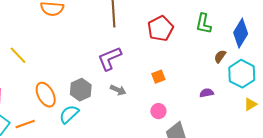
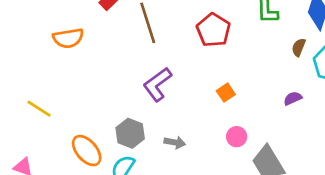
gray arrow: (118, 90) -> (175, 142), moved

